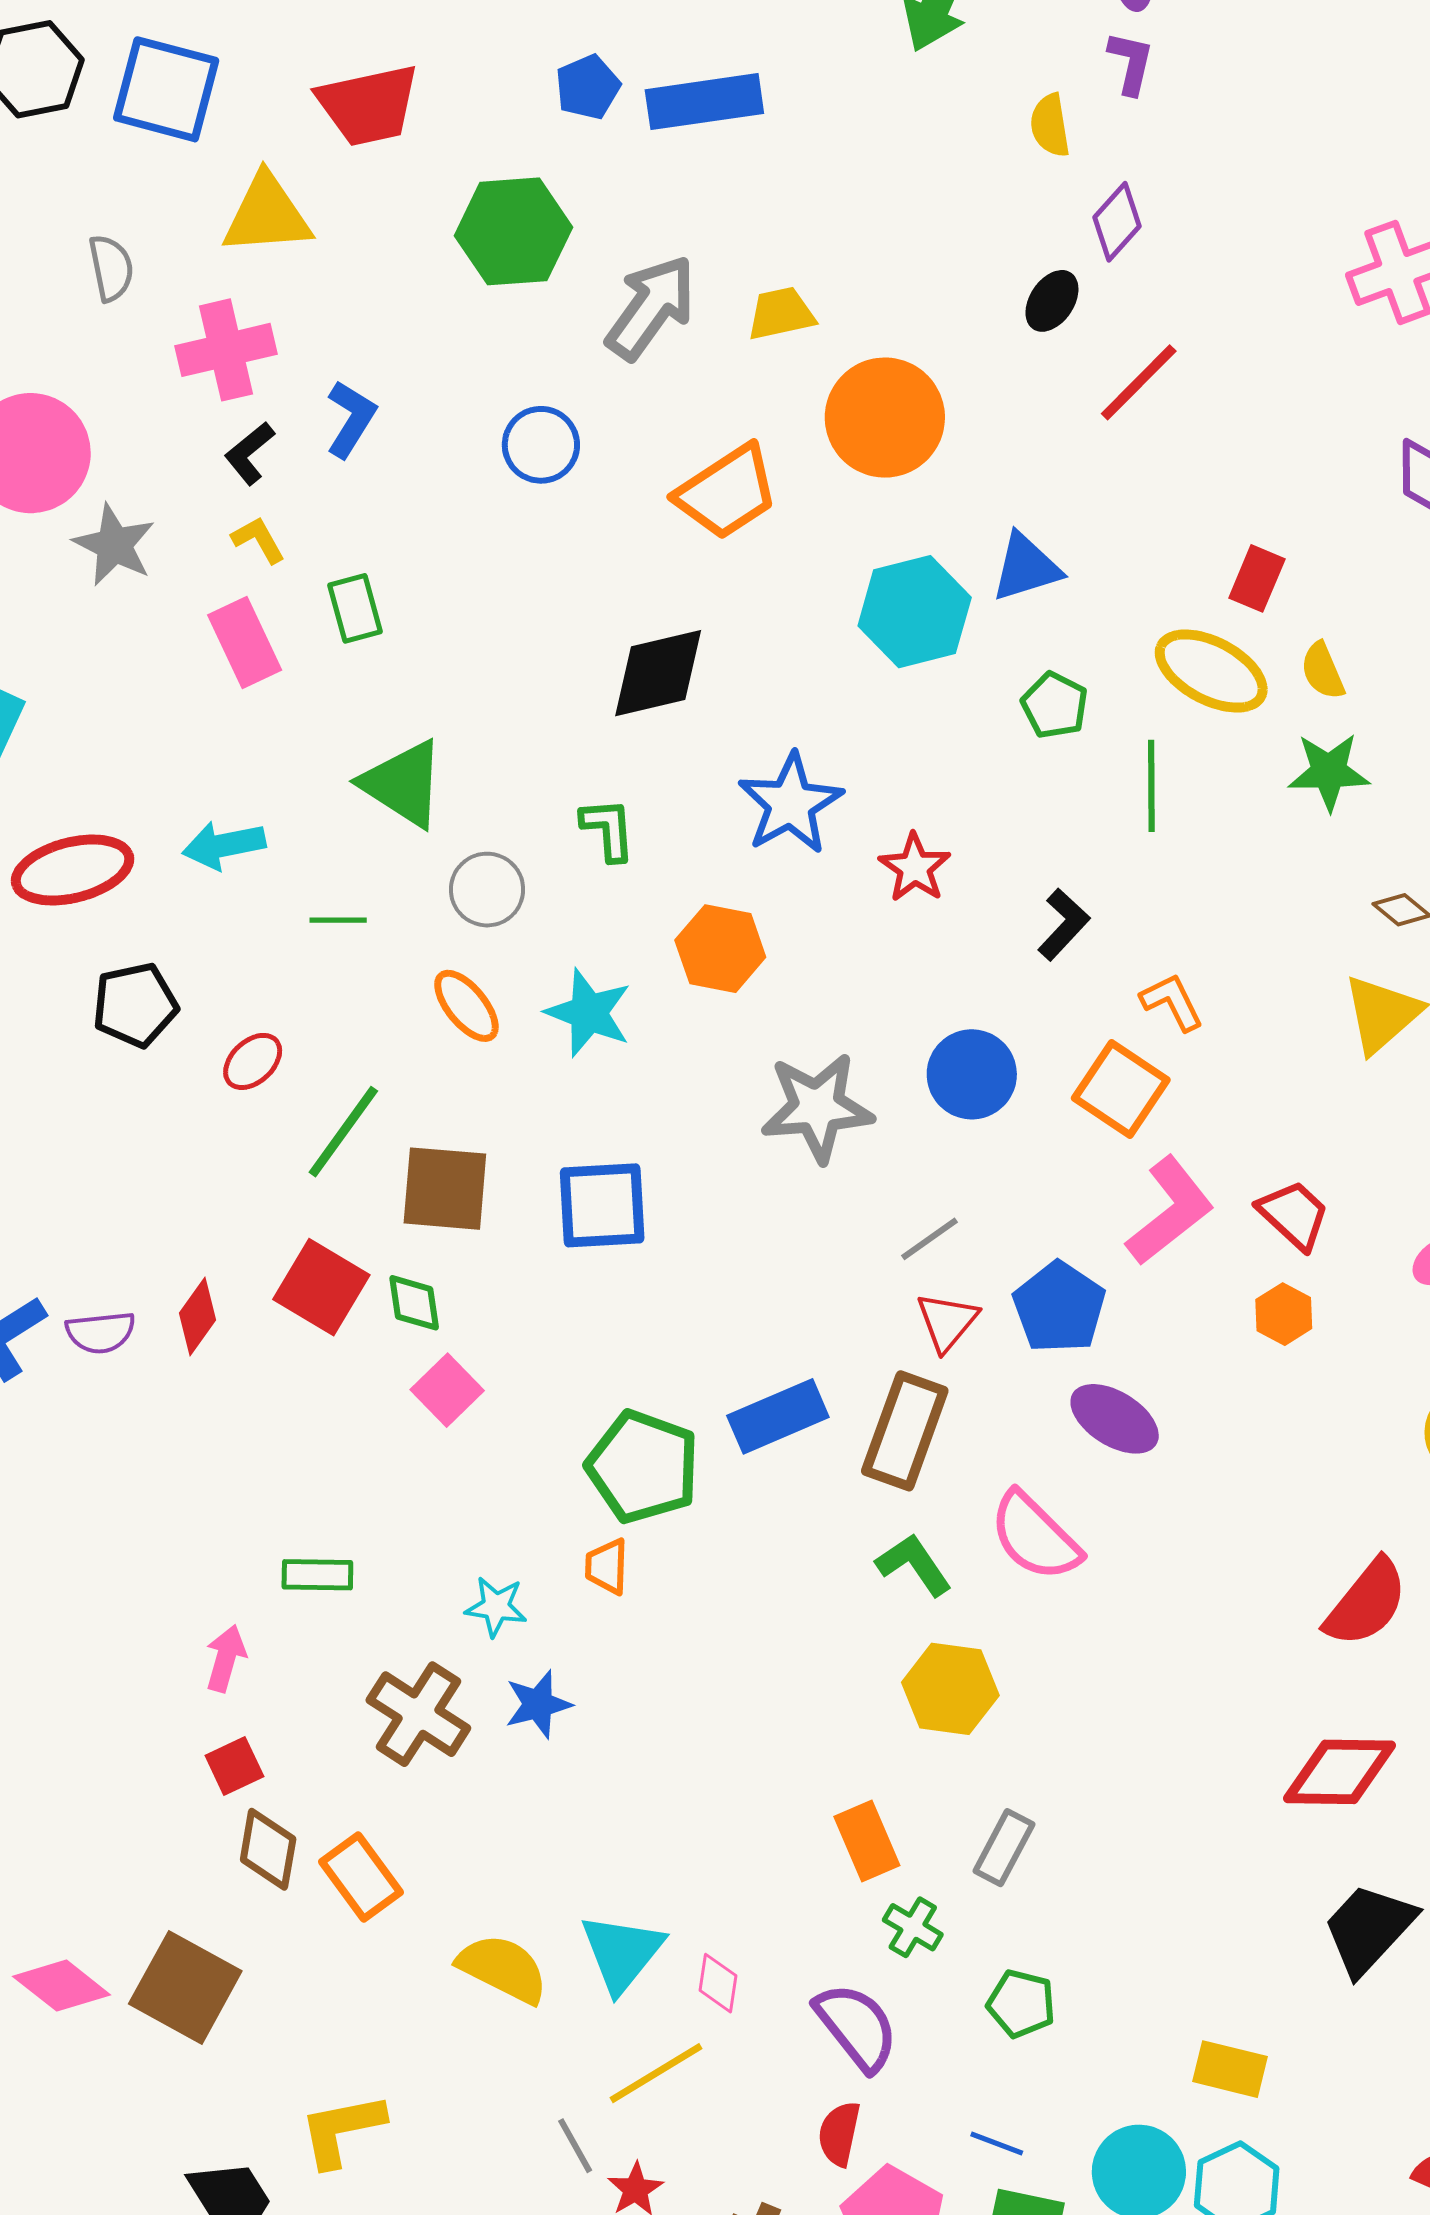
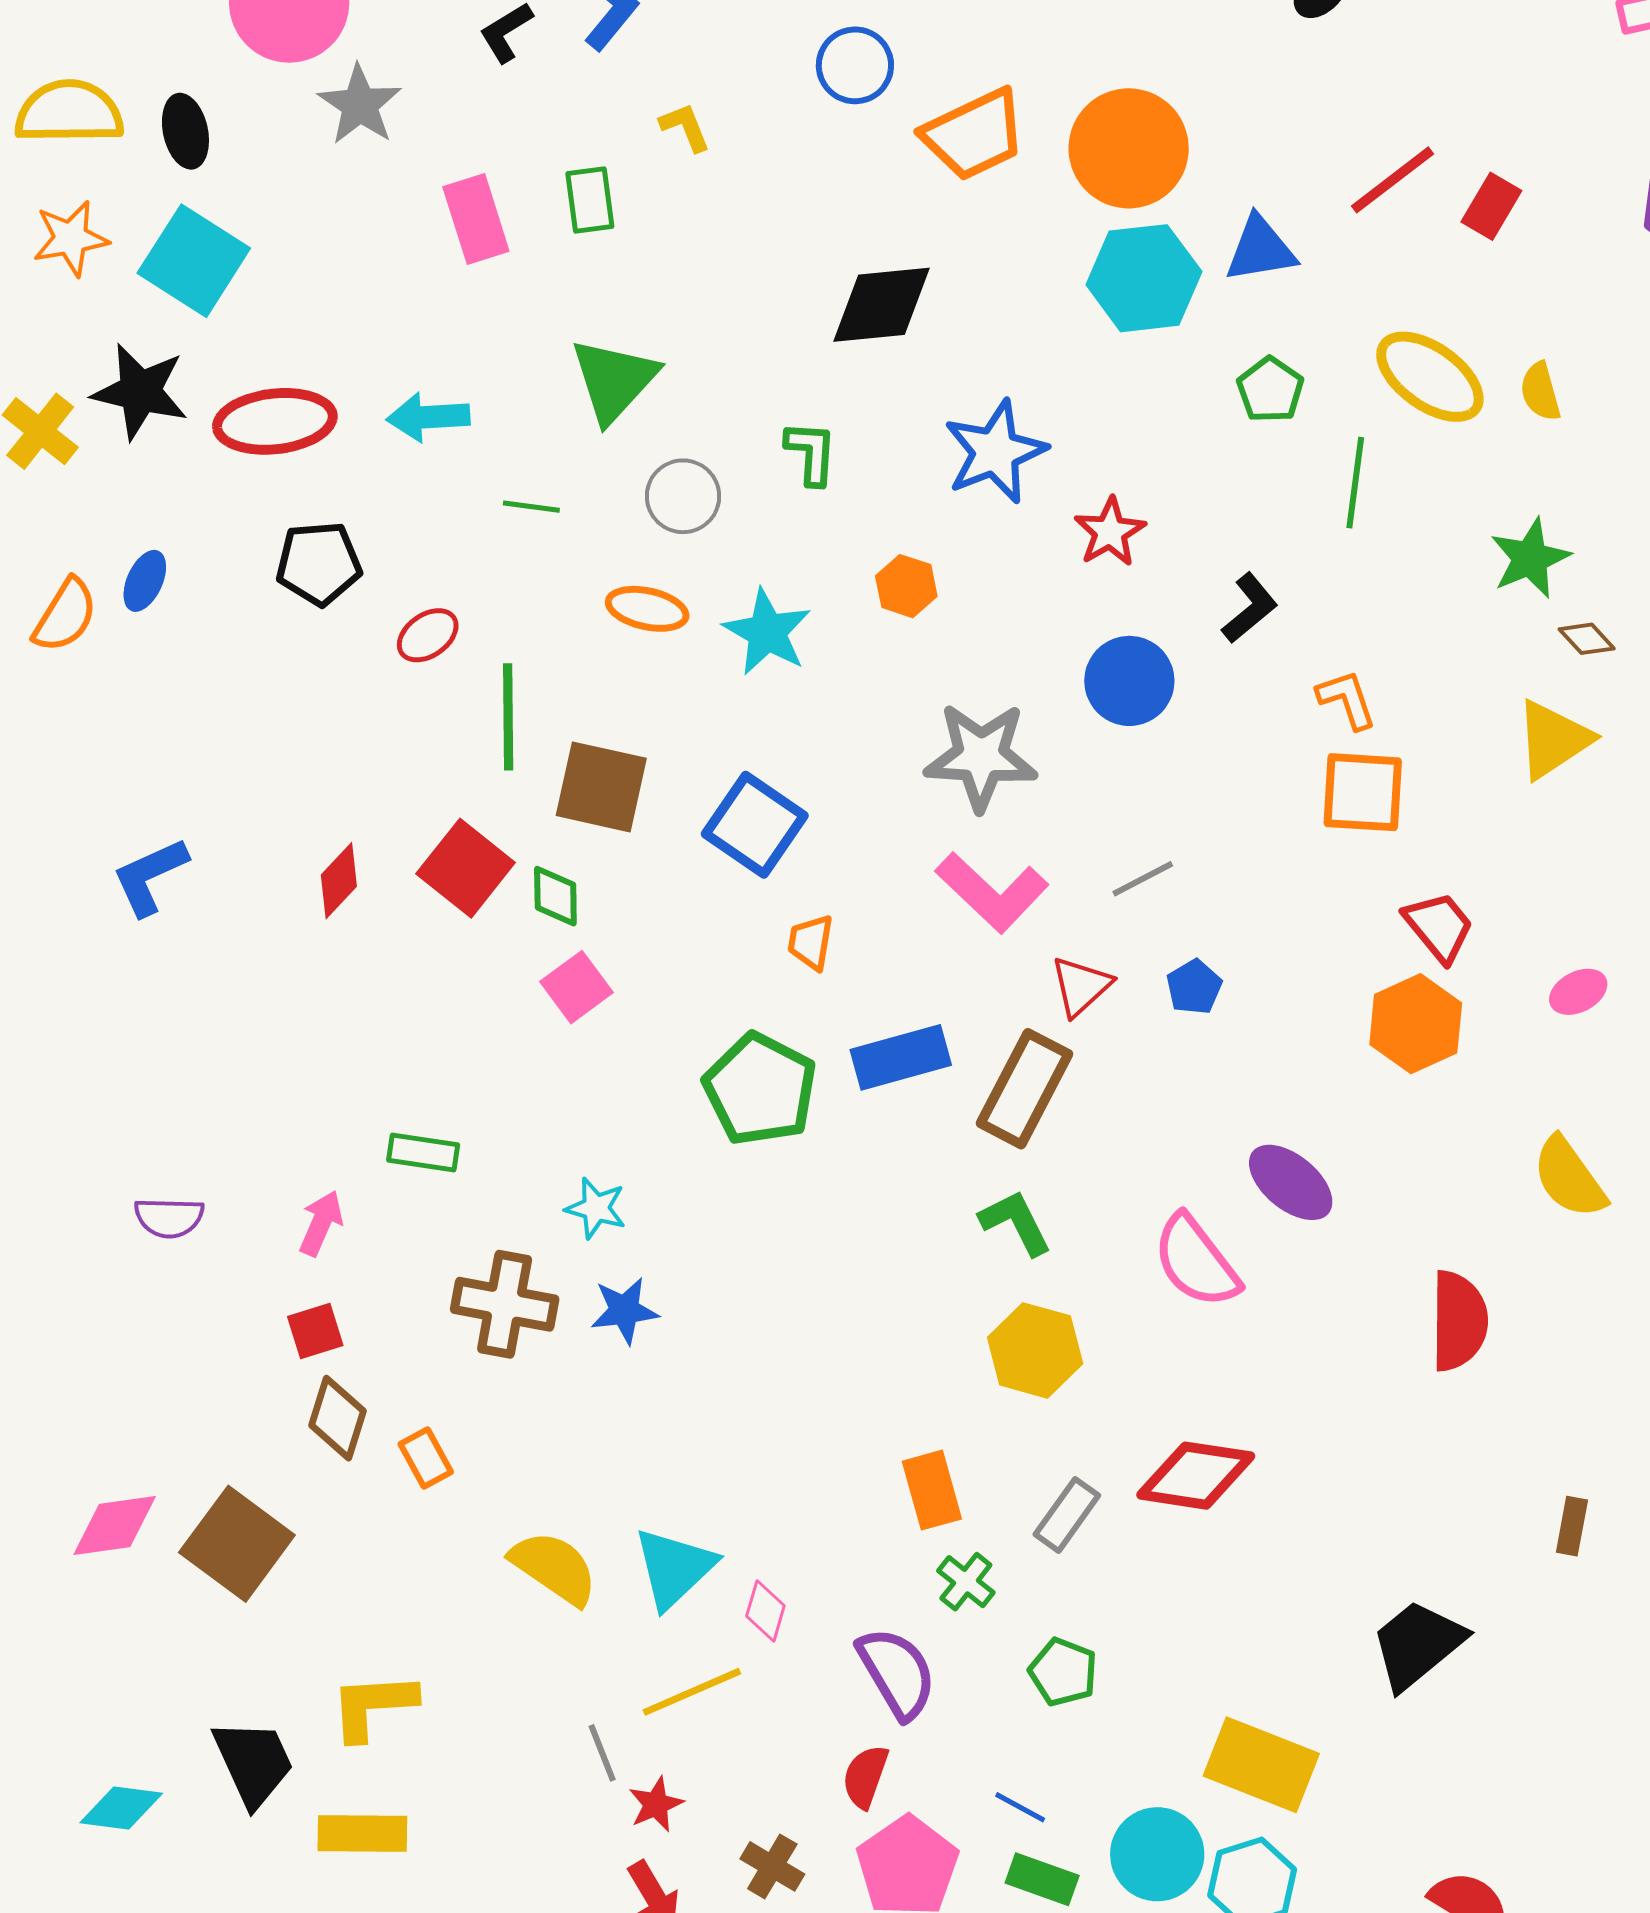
red line: (1139, 382) -> (1392, 180), moved
orange circle: (885, 418) -> (1129, 148), moved
blue circle: (541, 445) -> (855, 65), moved
yellow L-shape: (258, 540) -> (685, 127), moved
red rectangle: (1257, 578) -> (1491, 206), moved
green star: (1329, 772) -> (1530, 558), moved, turned -30
green triangle: (403, 784) -> (614, 380), turned 32
orange hexagon: (720, 949) -> (906, 586), size x0.7
orange ellipse: (466, 1006) -> (647, 609), turned -46
blue circle: (972, 1074) -> (1129, 681), moved
orange square: (1121, 1089) -> (1363, 792), moved, turned -38
green line: (343, 1132) -> (508, 717), turned -44
blue square: (602, 1205) -> (755, 825), turned 30
pink L-shape: (1170, 1211) -> (992, 892), moved, turned 74
gray line: (929, 1239) -> (1143, 879), moved
blue pentagon: (1059, 1307) -> (1194, 987), size x0.6
orange hexagon: (1284, 1314) -> (1416, 1024), size x1.6
purple semicircle: (101, 1332) -> (169, 1218), moved
purple ellipse: (1115, 1419) -> (1291, 1182), moved
pink semicircle: (1035, 1537) -> (1196, 1261), moved
orange trapezoid: (607, 1566) -> (811, 942), moved
red semicircle: (1366, 1603) -> (1459, 1321), turned -46
brown cross: (418, 1714) -> (505, 1304), turned -30
red diamond: (1339, 1772) -> (1196, 1476), moved
orange rectangle: (361, 1877) -> (426, 1458), size x0.7
pink diamond: (62, 1986) -> (115, 1525), turned -54
yellow rectangle: (1230, 2069) -> (1261, 1765), size x1.5

